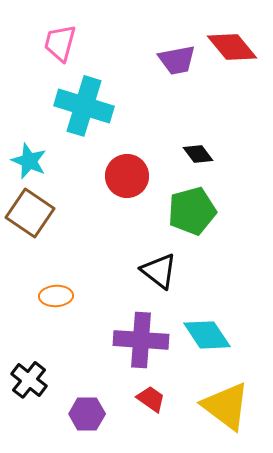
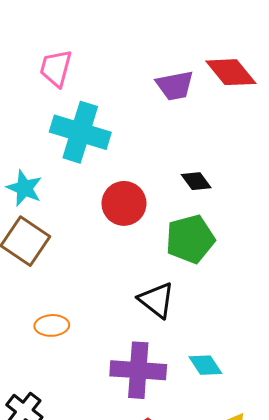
cyan diamond: (207, 335) -> (205, 365), size x0.7

